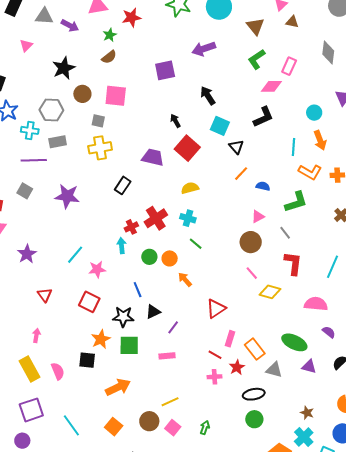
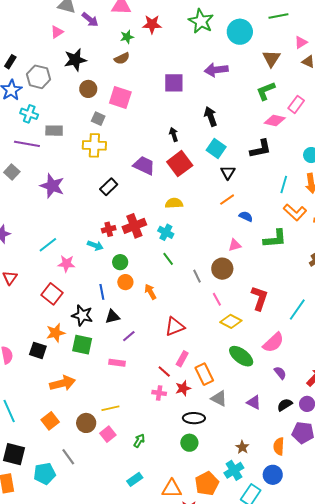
pink triangle: (26, 46) -> (57, 32), moved
gray hexagon: (51, 110) -> (38, 77), moved
gray line: (285, 233) -> (197, 276), moved
cyan arrow: (122, 246) -> (95, 245), turned 105
orange circle: (170, 258) -> (125, 282), moved
pink semicircle: (316, 304) -> (273, 343), turned 120
green ellipse: (294, 342) -> (241, 356), moved

